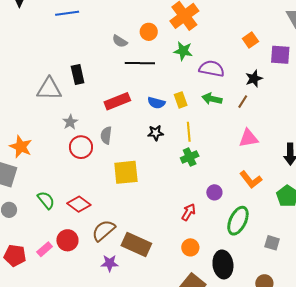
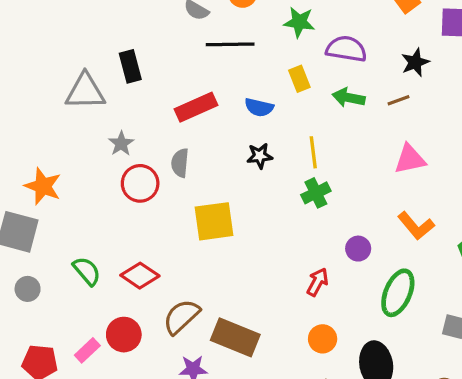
yellow rectangle: (181, 100) -> (299, 79), moved
brown line: (243, 102) -> (399, 100), turned 40

